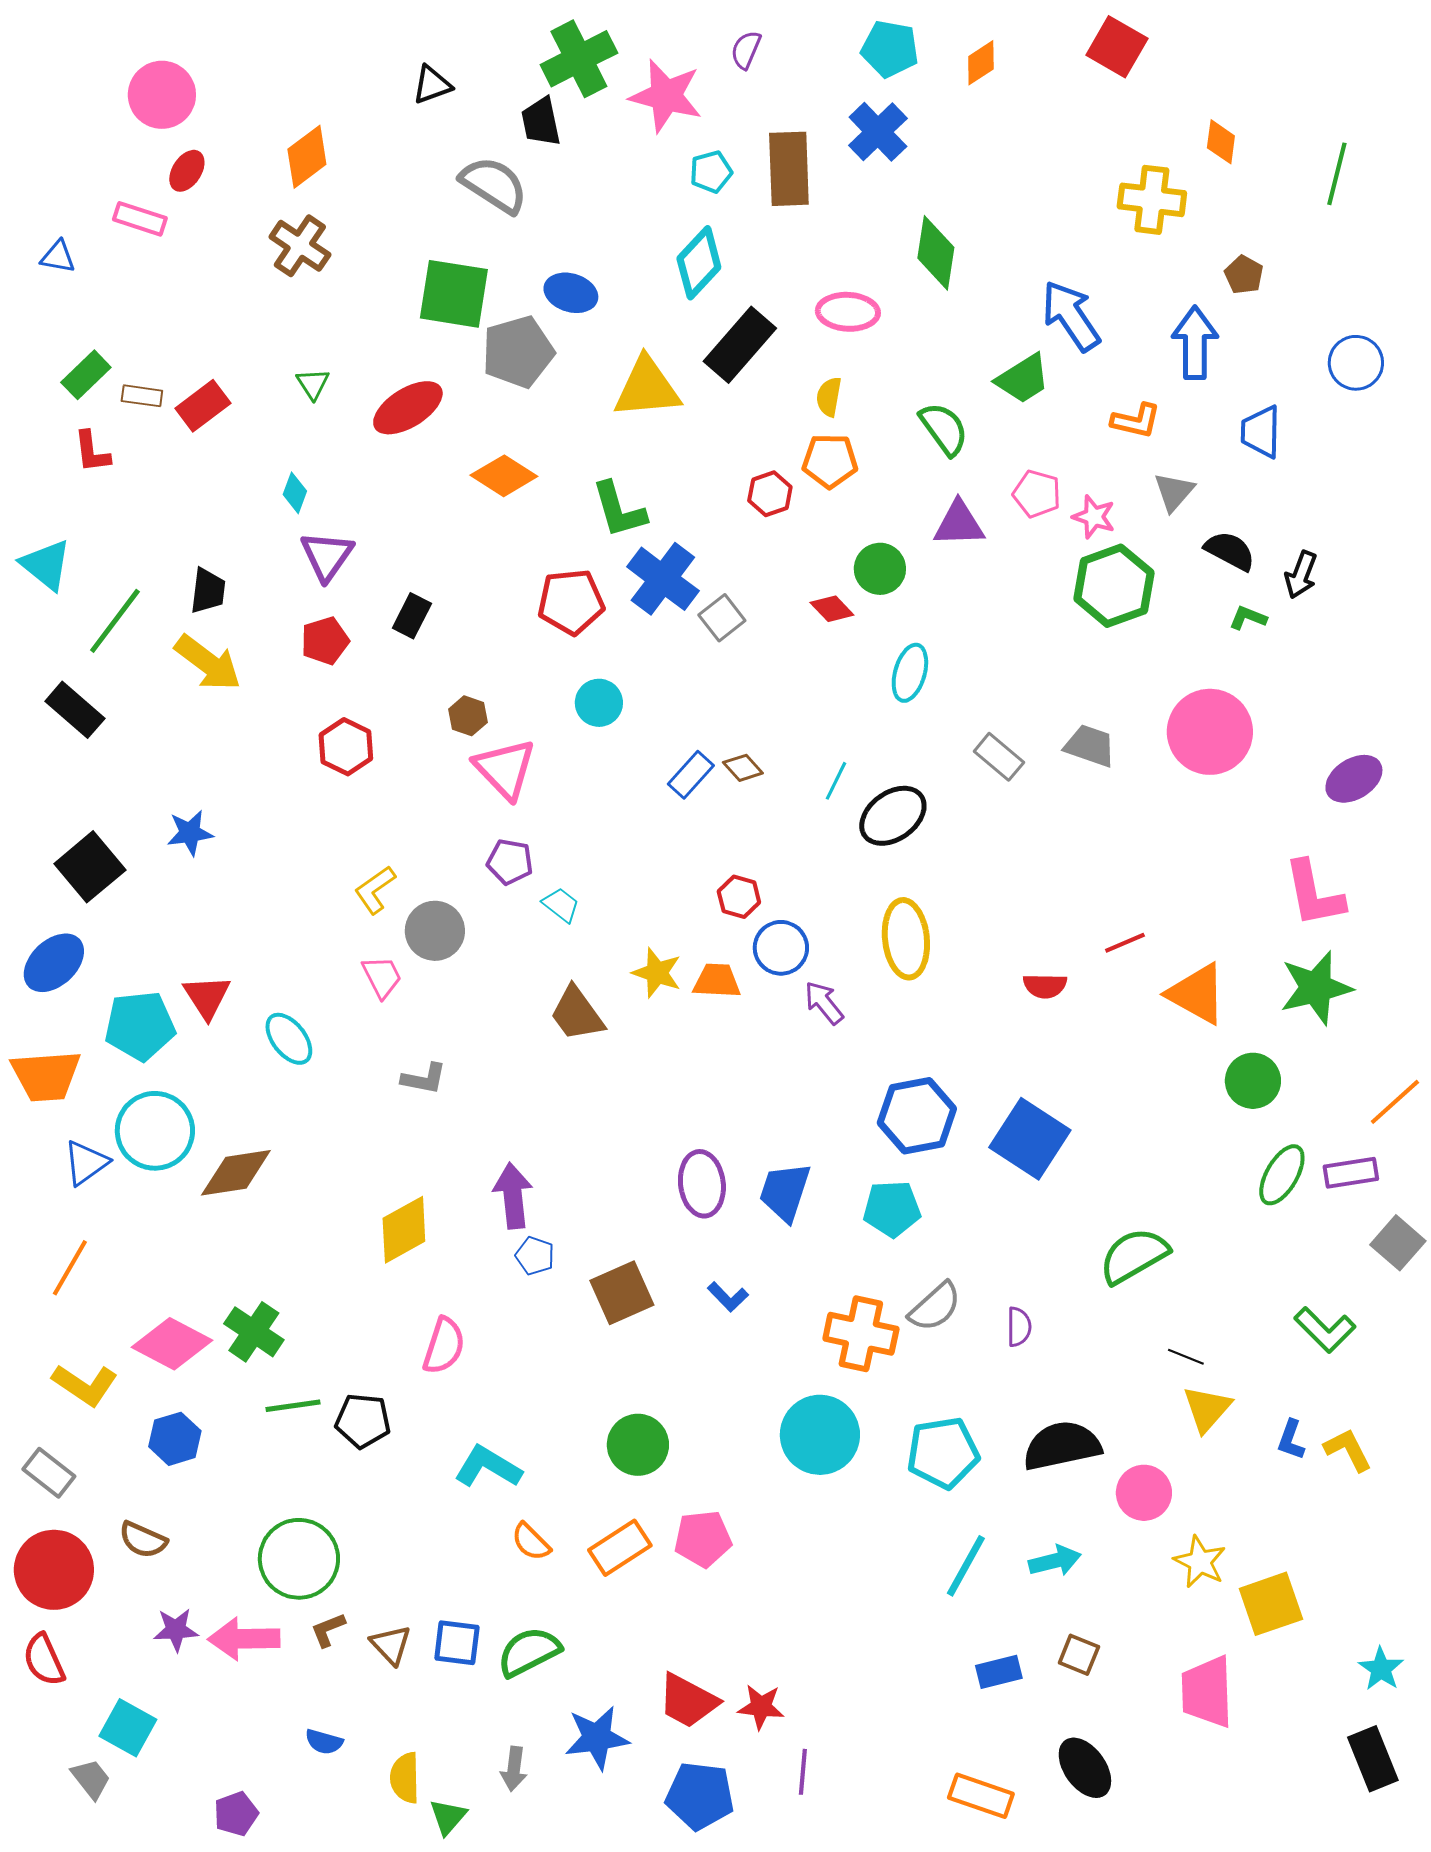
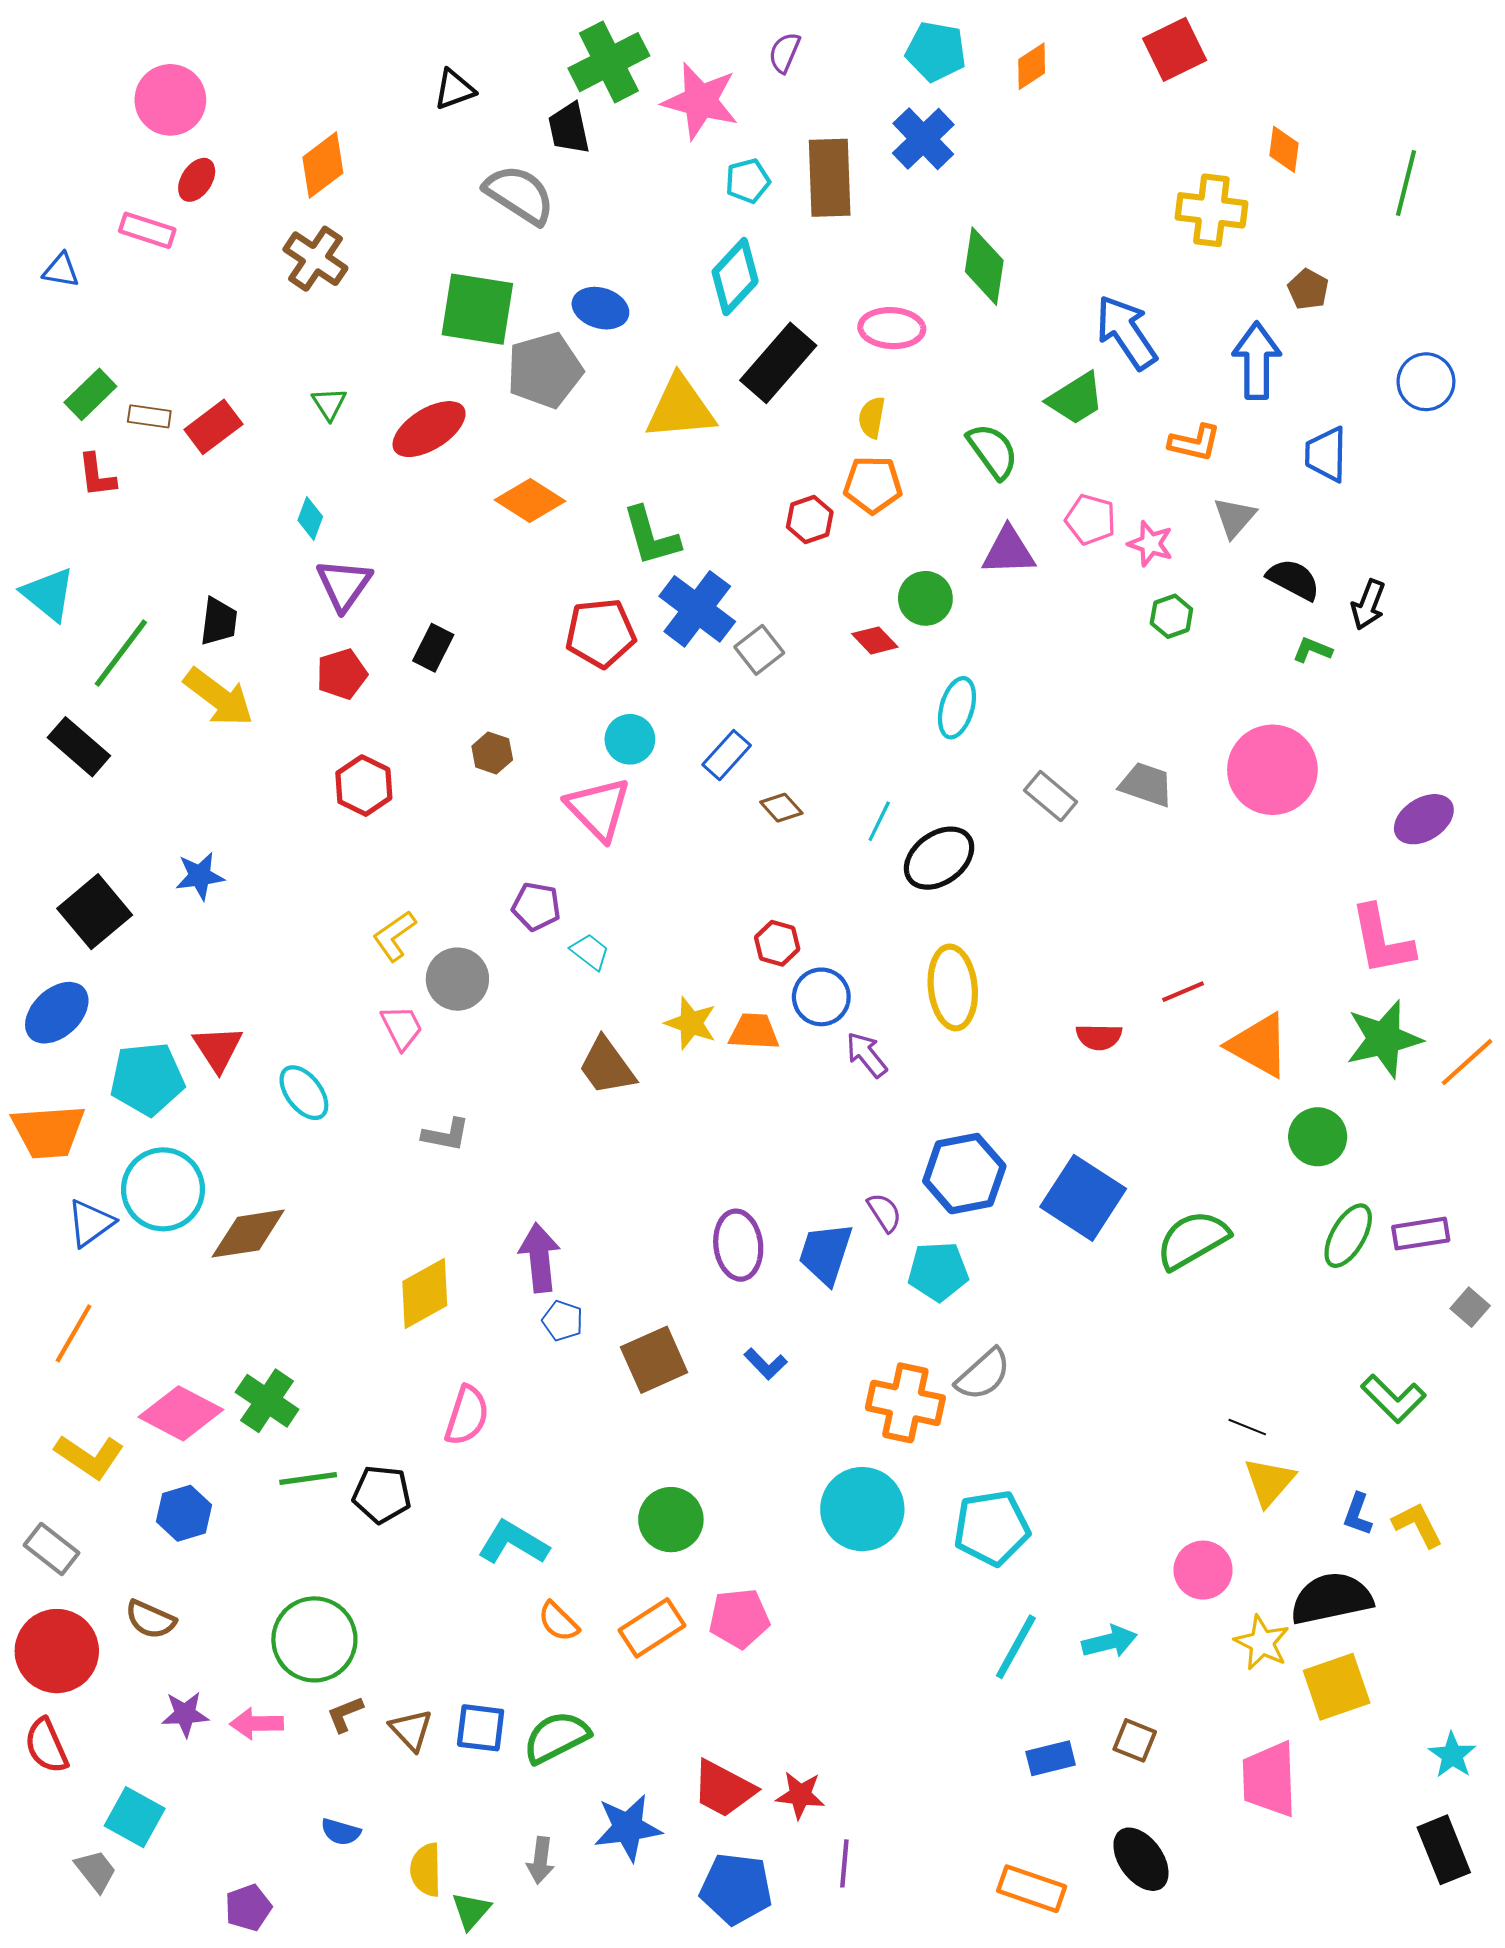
red square: (1117, 47) -> (1175, 49), turned 34
green hexagon: (1114, 586) -> (1171, 616), size x0.5
pink triangle: (505, 769) -> (598, 809), moved
blue rectangle: (691, 775) -> (727, 755), moved
orange line: (1395, 1102) -> (1467, 1062), moved
gray square: (1398, 1243) -> (1470, 1307), size x0.7
green semicircle: (1134, 1256) -> (1193, 1240), moved
purple semicircle: (1019, 1327) -> (884, 1212), moved, turned -33
black semicircle: (1062, 1446) -> (1331, 1598), moved
pink arrow: (244, 1639) -> (257, 1724), size x0.7

